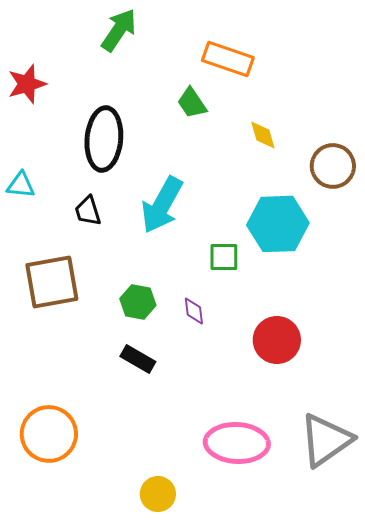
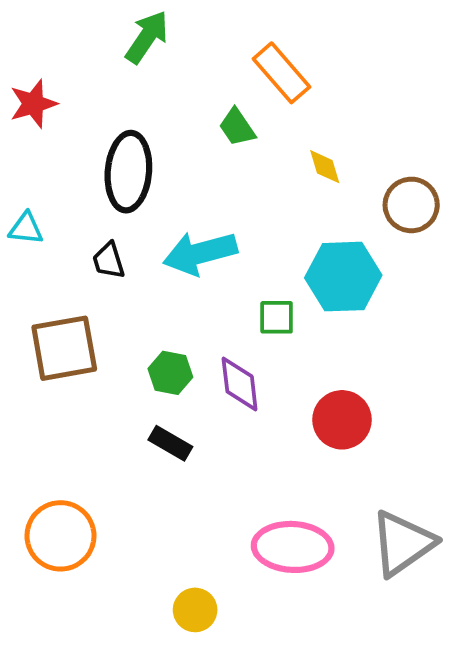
orange rectangle: (228, 59) -> (282, 73), turned 30
cyan arrow: (162, 205) -> (200, 253), turned 46
purple diamond: (194, 311) -> (240, 384), size x1.6

